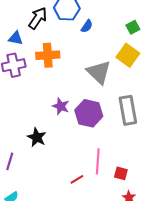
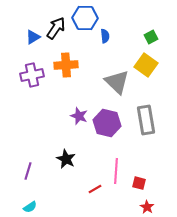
blue semicircle: (87, 26) -> (105, 36), turned -40
blue triangle: (16, 38) -> (33, 37), moved, turned -42
black star: (37, 137) -> (66, 159), moved

